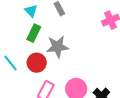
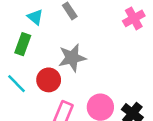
green rectangle: (34, 33) -> (23, 44), moved

